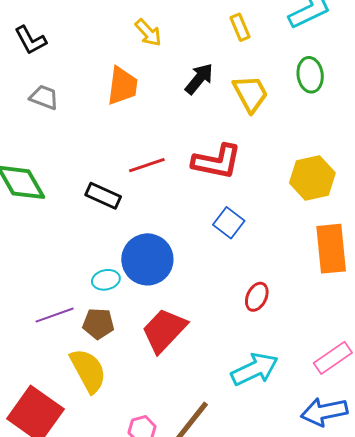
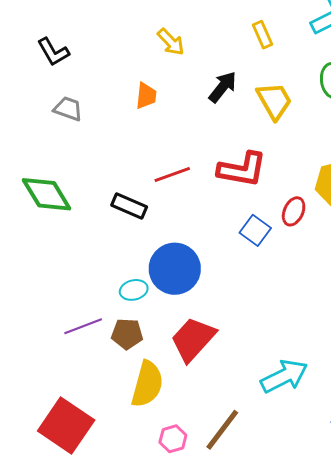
orange trapezoid: (122, 86) -> (146, 96), size x0.7
red ellipse: (257, 297) -> (294, 211), moved
yellow semicircle: (88, 371) -> (147, 384), moved, turned 45

